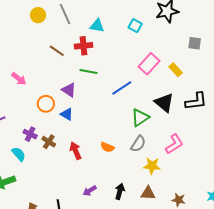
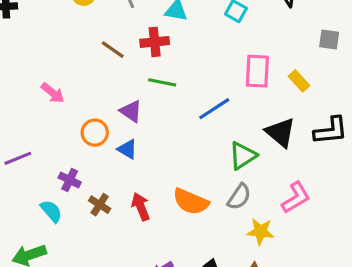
pink rectangle: (149, 64) -> (257, 71), turned -40
brown cross: (49, 142) -> (100, 205), moved
orange semicircle: (107, 147) -> (191, 202), size x1.6

